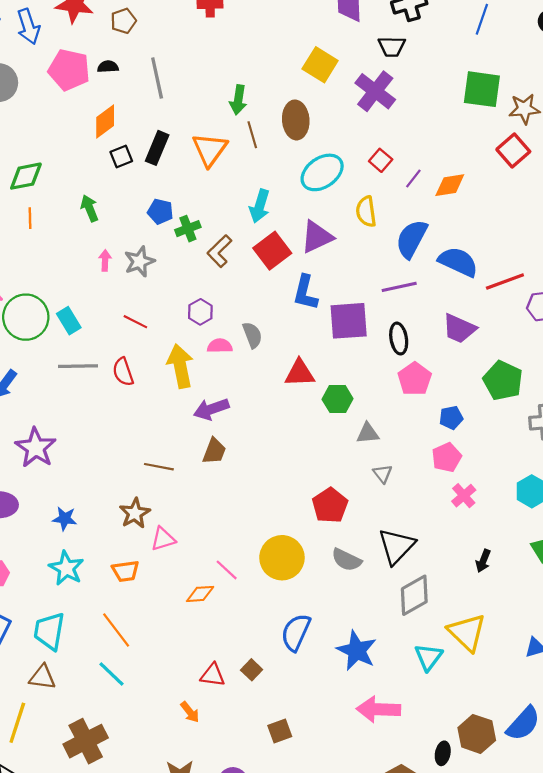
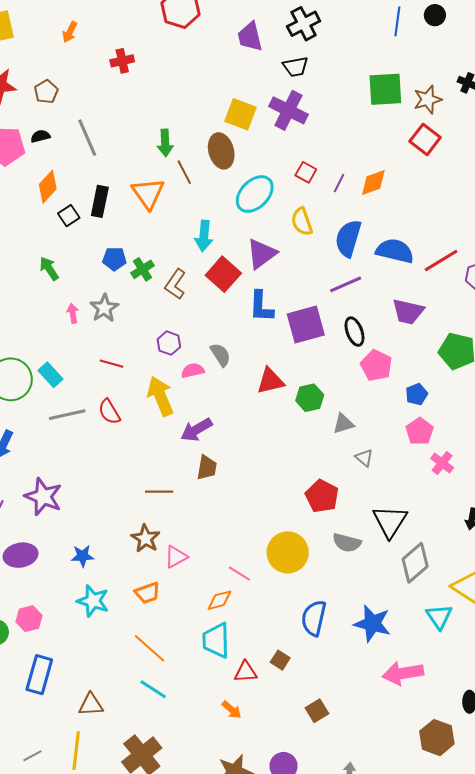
blue line: (482, 19) -> (397, 21), moved
yellow square: (320, 65) -> (240, 114), moved
cyan trapezoid: (49, 631) -> (216, 640), moved

